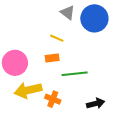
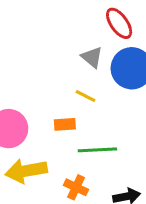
yellow line: (57, 38) -> (86, 96), moved
orange cross: (53, 99) -> (76, 187), moved

